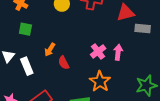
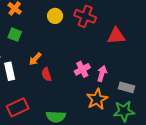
gray rectangle: (143, 29) -> (127, 87), moved
orange star: (100, 81) -> (97, 99), moved

